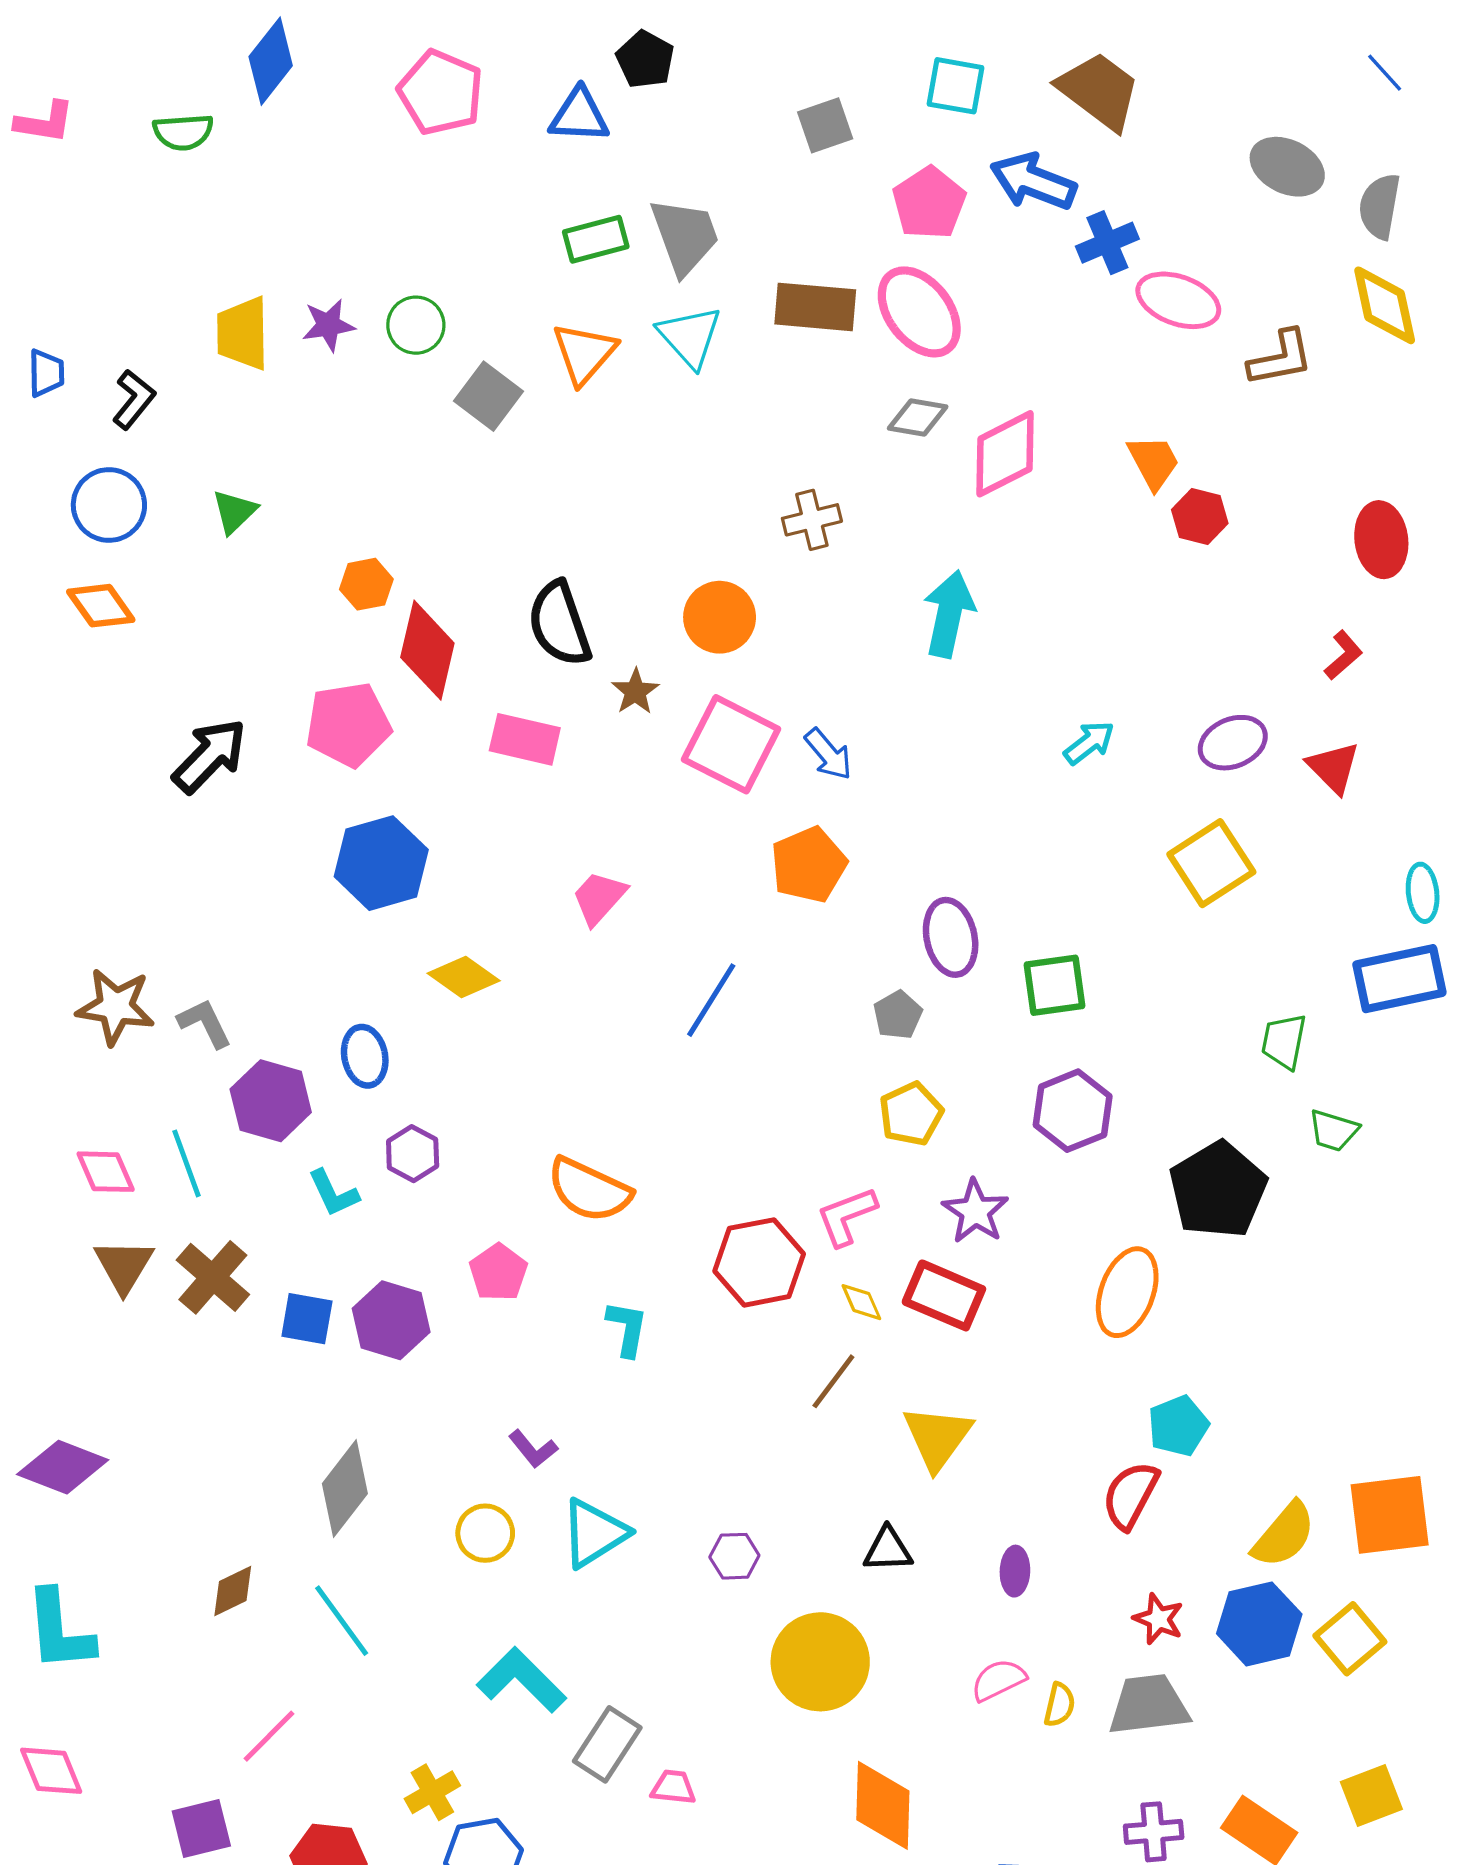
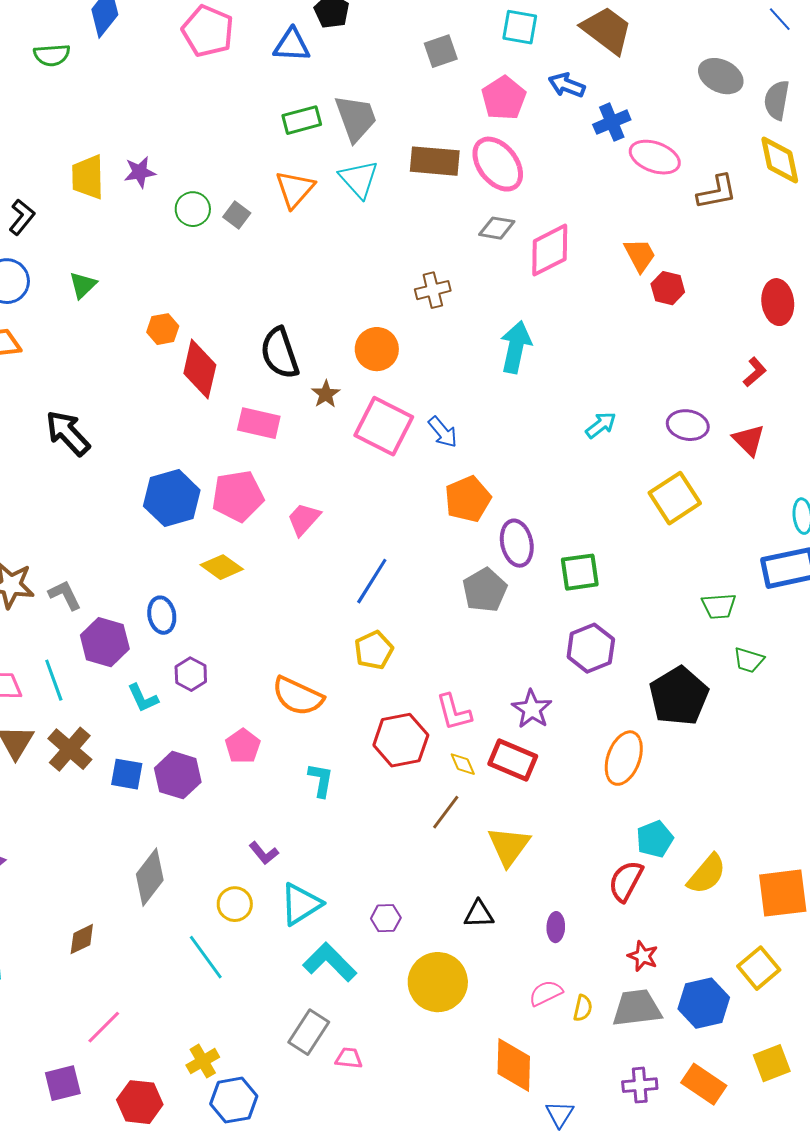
blue arrow: (1033, 182) -> (567, 85), size x0.7
green circle: (416, 325) -> (193, 209), moved
gray square: (488, 396) -> (237, 215), size x0.7
pink pentagon: (348, 724) -> (238, 496), moved
purple ellipse: (1233, 743) -> (688, 425), turned 33
black arrow: (210, 756) -> (68, 433), turned -87
orange pentagon: (809, 865) -> (468, 499), moved
gray pentagon: (898, 1015) -> (485, 590), size x1.5
green trapezoid: (1284, 1041) -> (719, 606), turned -105
yellow pentagon: (911, 1114) -> (374, 650), moved
pink L-shape: (847, 1216) -> (454, 712), turned -84
yellow semicircle: (1284, 1535) -> (707, 874), moved
cyan line: (342, 1621) -> (206, 957), moved
blue hexagon: (1259, 1624) -> (704, 1003), moved
cyan L-shape: (521, 1680) -> (330, 962), moved
orange diamond: (883, 1805) -> (514, 1065), moved

